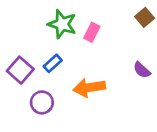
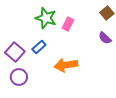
purple semicircle: (142, 70) -> (105, 38), moved
purple circle: (42, 102) -> (19, 77), moved

